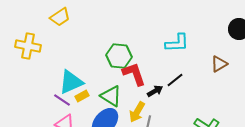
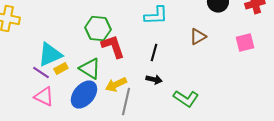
black line: (175, 80) -> (154, 53), turned -36
black arrow: (155, 91) -> (154, 80), moved, turned 42
yellow arrow: (137, 112) -> (116, 85), turned 35

